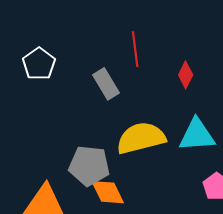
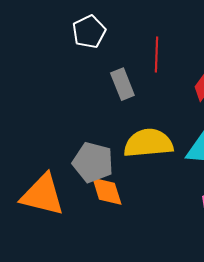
white pentagon: (39, 64) -> (89, 32), moved

